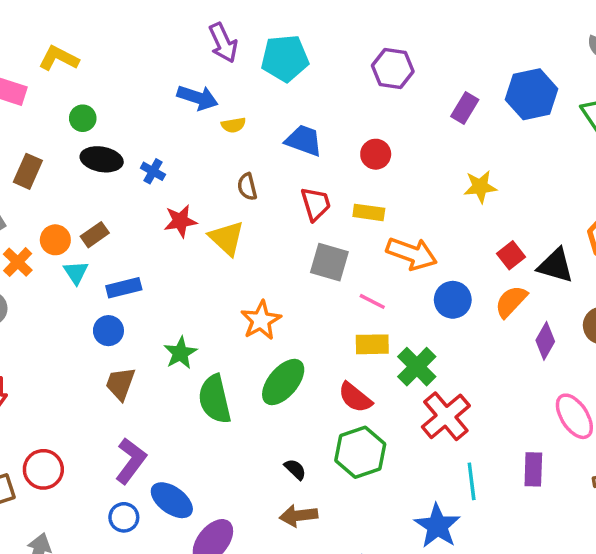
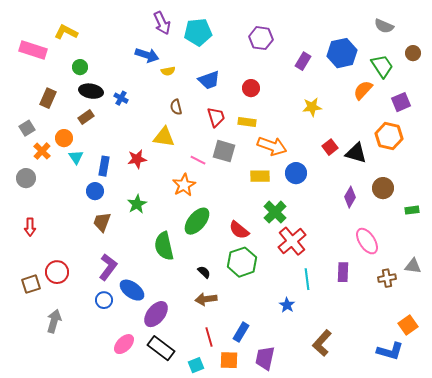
blue trapezoid: (304, 140) -> (209, 80), turned 140
red star: (180, 221) -> (137, 159), moved
brown rectangle: (95, 235) -> (86, 117), moved
yellow triangle: (227, 238) -> (164, 137), turned -35
blue rectangle: (124, 288) -> (104, 166), turned -66
pink line: (372, 301) -> (198, 160), moved
orange semicircle: (511, 301) -> (363, 90), moved
yellow rectangle: (372, 344) -> (260, 176), moved
green semicircle: (215, 399) -> (164, 246), moved
blue star: (437, 526) -> (287, 305), size x0.6

